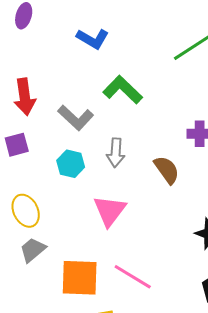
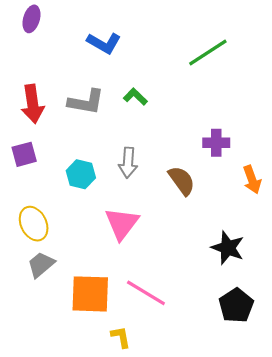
green L-shape: (123, 90) -> (135, 97), size x0.6
gray L-shape: (76, 118) -> (86, 102), moved, turned -33

